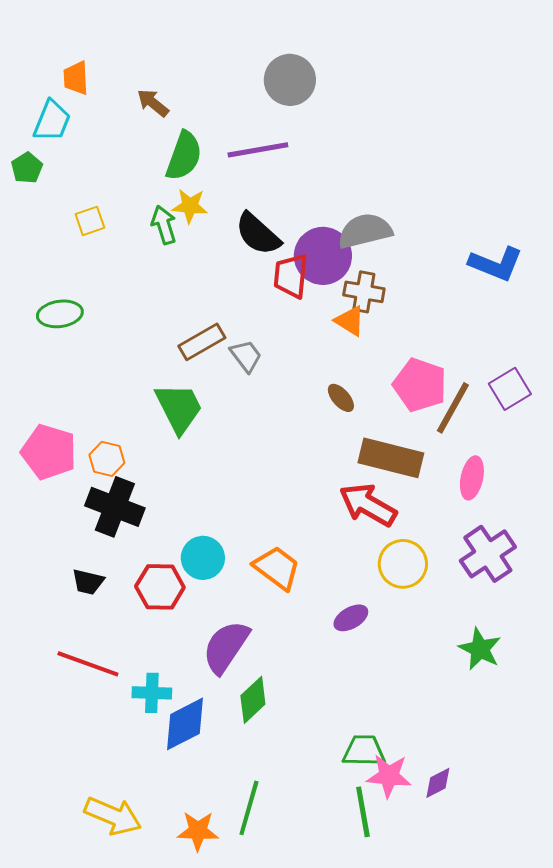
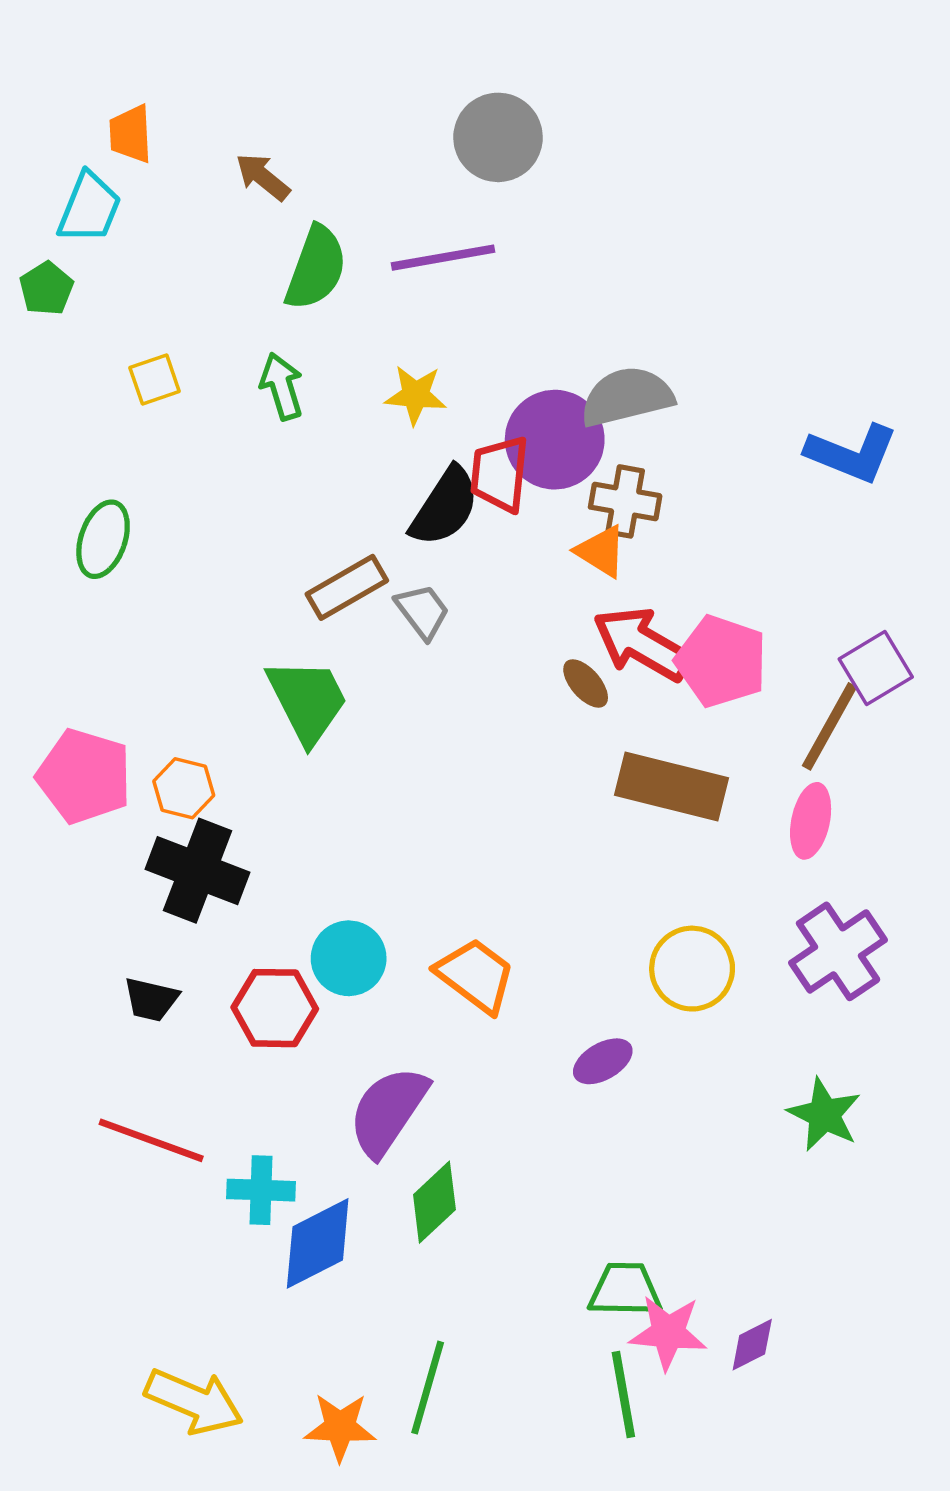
yellow star: (190, 206) -> (416, 395), moved
black semicircle: (258, 234) -> (445, 507), moved, turned -99
green ellipse: (60, 314) -> (103, 539), turned -63
brown line: (453, 408) -> (829, 726), moved
red arrow: (368, 505) -> (642, 644), moved

